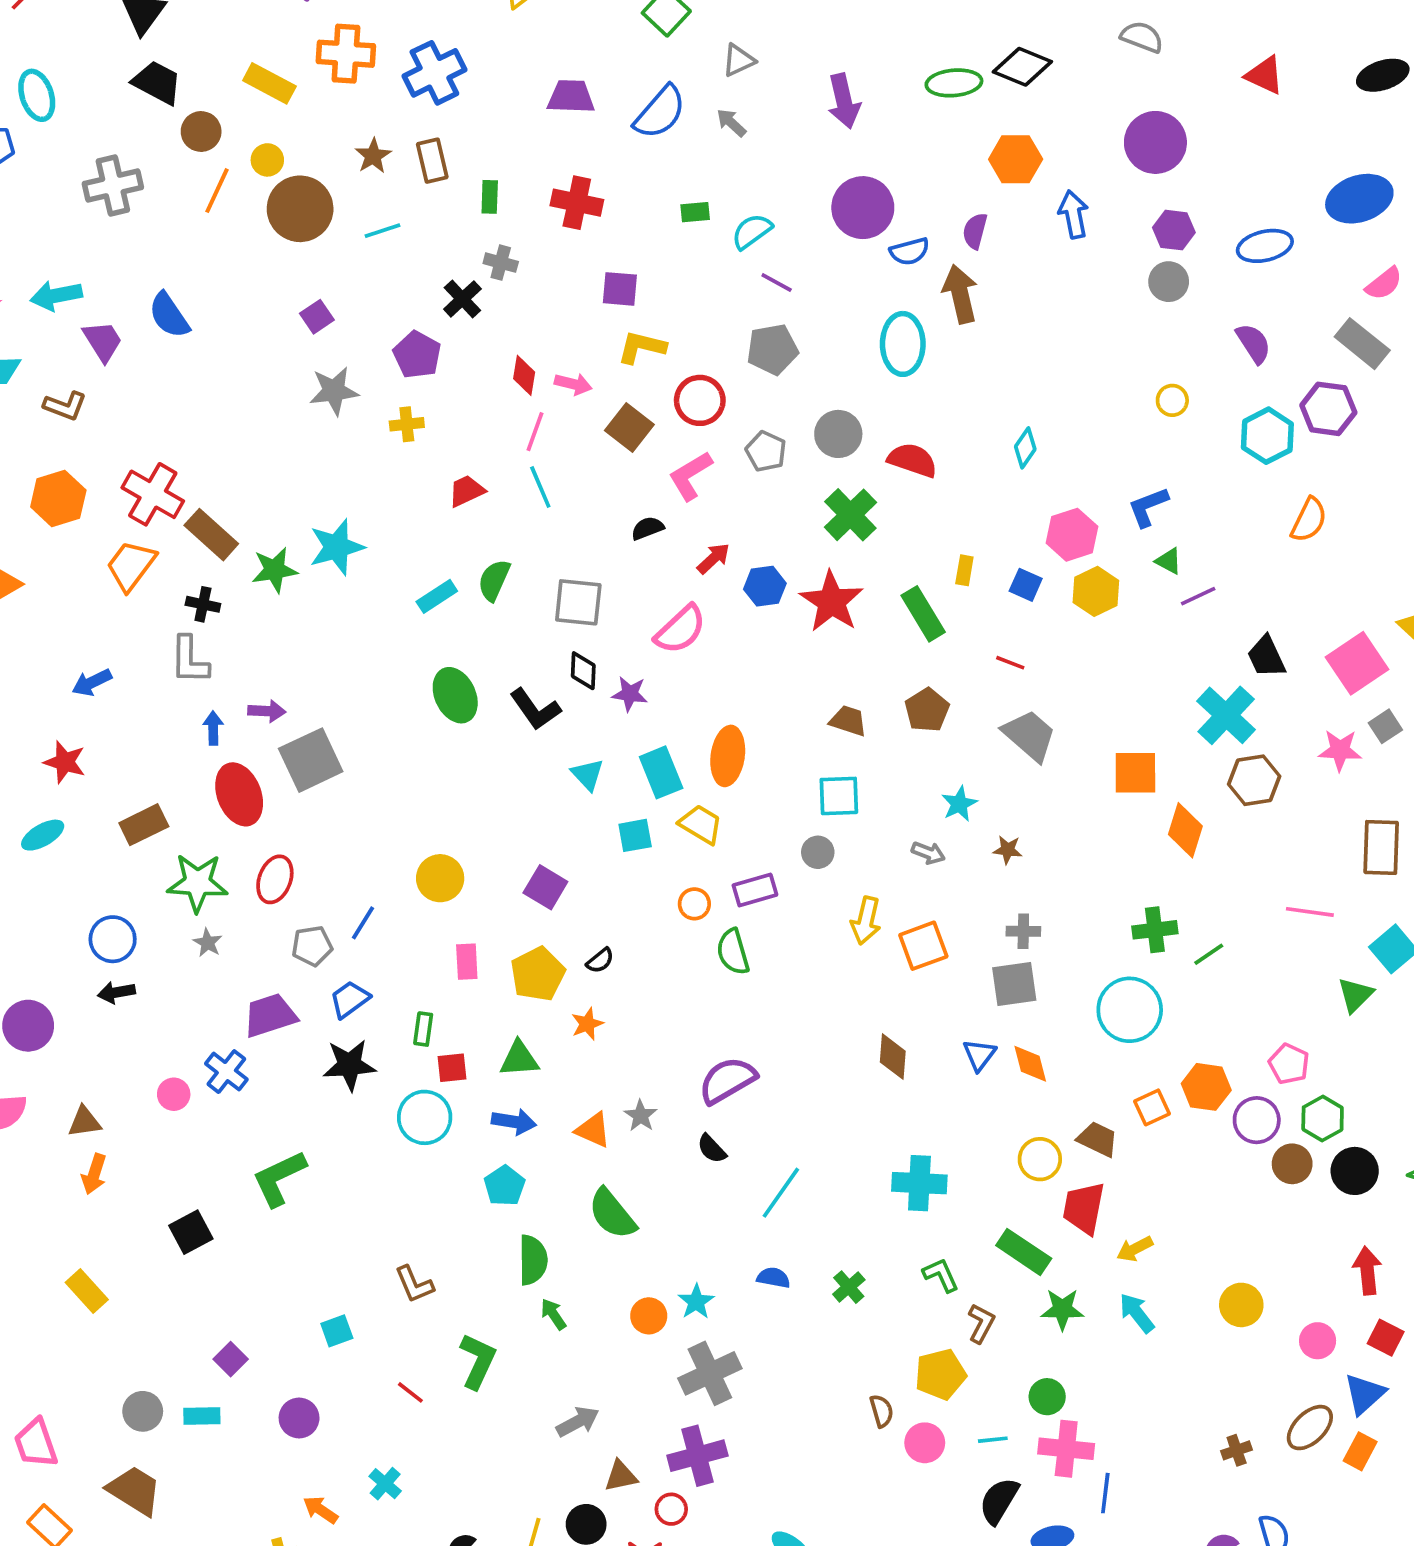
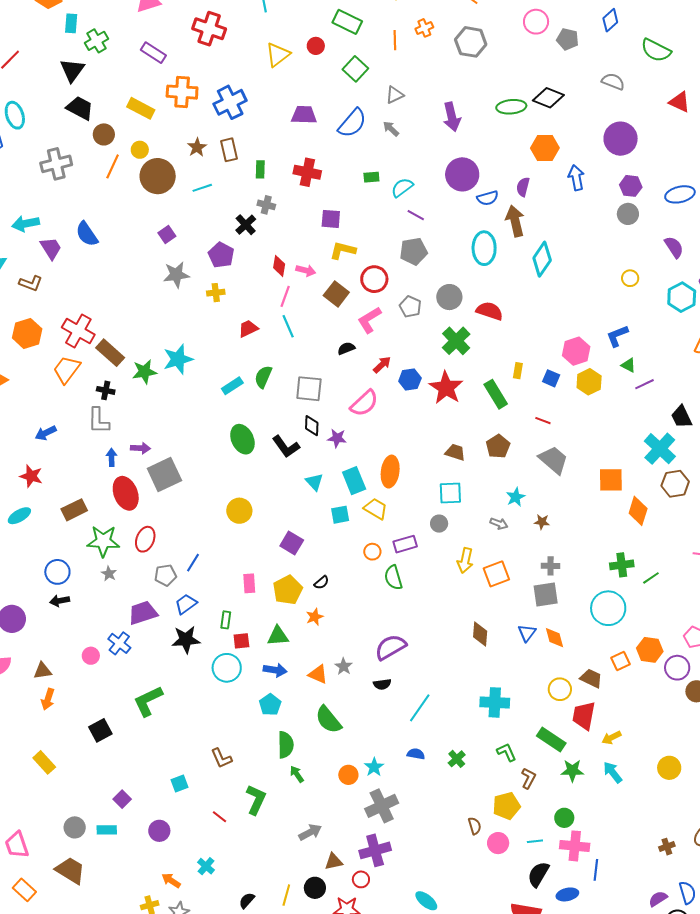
cyan diamond: (1025, 448) -> (542, 259), moved, size x1.6
yellow circle: (440, 878) -> (239, 511), moved
black semicircle: (712, 1149) -> (382, 684), turned -54

